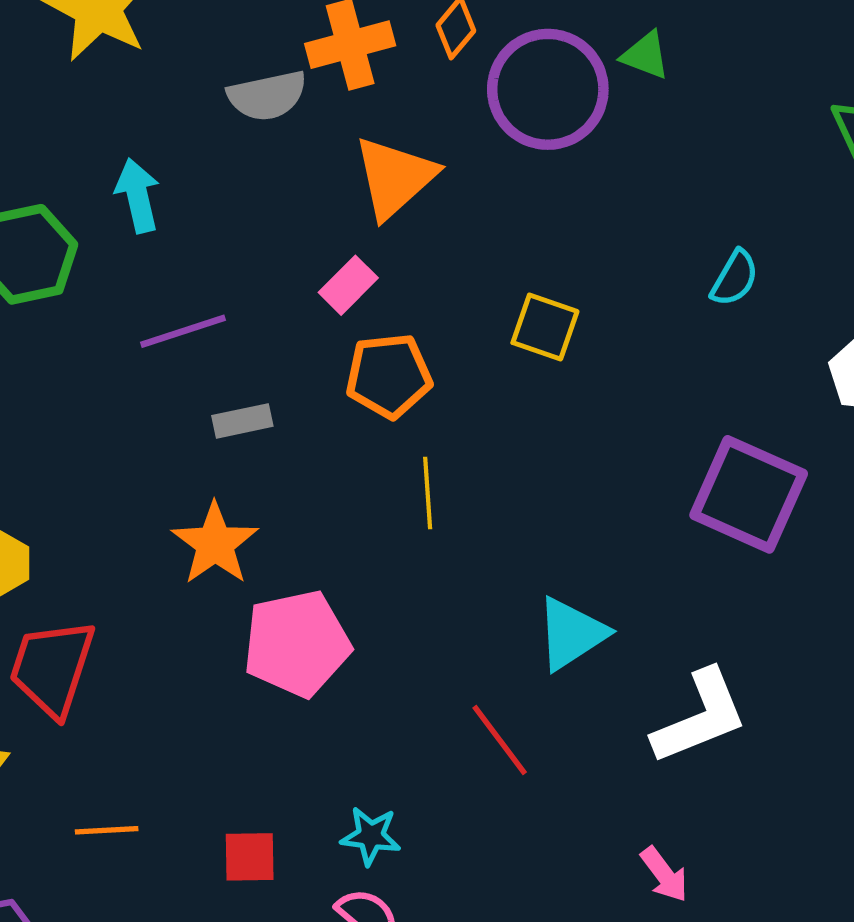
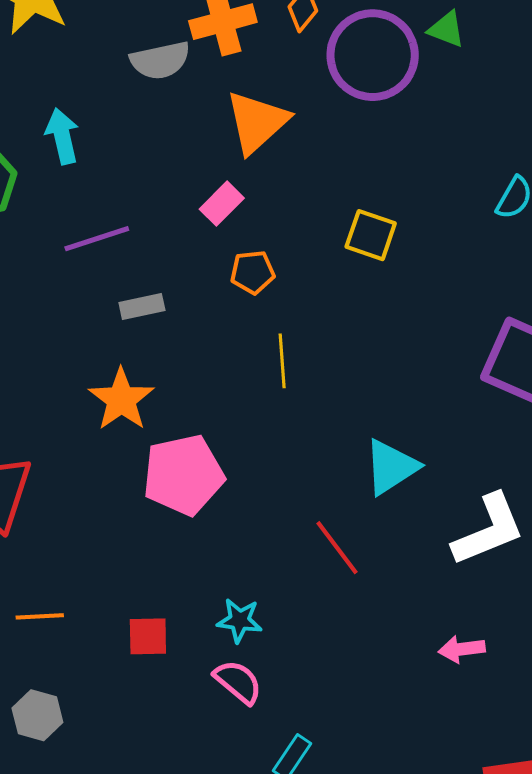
orange pentagon: (389, 376) -> (253, 272), size x0.7
pink arrow: (664, 874) -> (462, 649), turned 120

